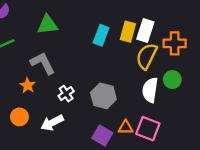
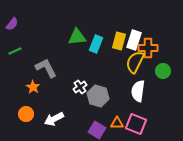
green triangle: (47, 25) -> (77, 37), moved
orange cross: (175, 43) -> (148, 48), moved
green circle: (172, 80) -> (163, 71), moved
white cross: (66, 94) -> (80, 87), moved

